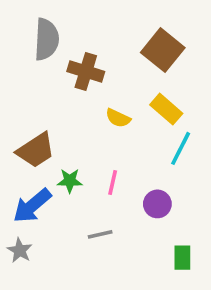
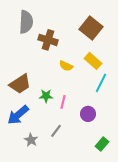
green star: (70, 181) -> (46, 96), moved
gray line: (100, 234) -> (56, 131), turned -40
gray star: (20, 250) -> (31, 140), moved
green rectangle: (182, 258) -> (102, 144), turned 40

